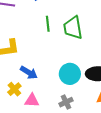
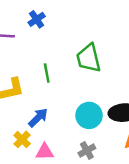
green line: (48, 24) -> (47, 73), moved
blue arrow: (29, 73) -> (38, 118), turned -72

